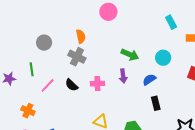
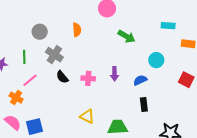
cyan rectangle: (171, 22) -> (168, 26), turned -64
green arrow: (130, 55) -> (127, 36), moved
gray cross: (77, 57) -> (54, 55), moved
pink line: (48, 85) -> (30, 80), moved

